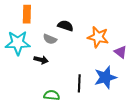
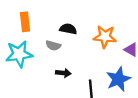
black arrow: (41, 60) -> (63, 73), moved

